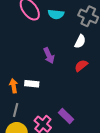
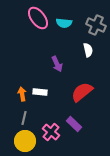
white semicircle: (80, 41) -> (88, 50), turned -40
red semicircle: (81, 66) -> (82, 92), moved, size x1.6

